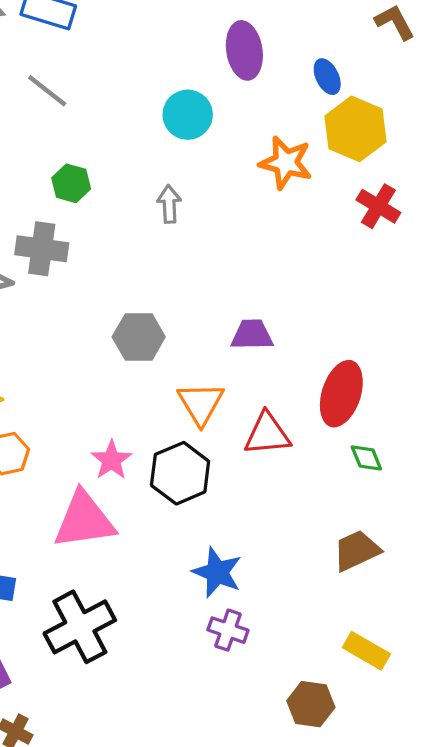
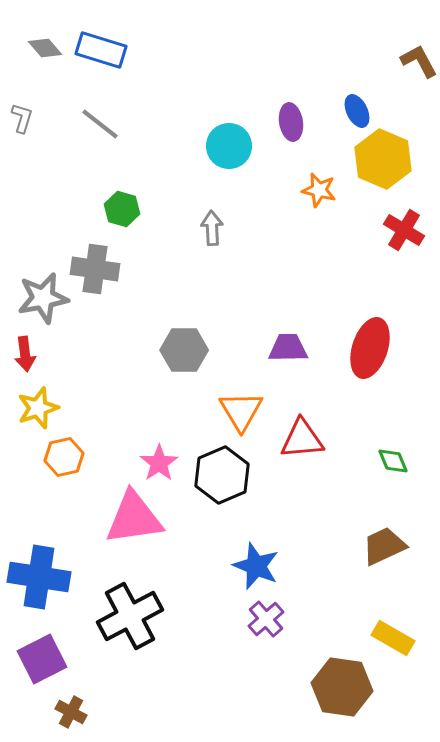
purple ellipse: (244, 50) -> (291, 122), moved, size x0.7
orange star: (286, 163) -> (319, 190), size x0.7
red ellipse: (341, 394) -> (370, 348), moved
purple cross: (228, 630) -> (266, 619), turned 30
brown hexagon: (311, 704) -> (342, 687), size x1.4

